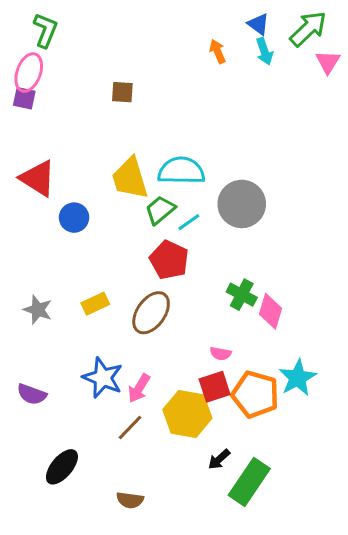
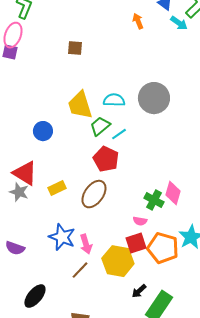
cyan arrow: (264, 51) -> (179, 23), moved, turned -36
cyan semicircle: (181, 171) -> (114, 100), size x0.7
red triangle: (38, 178) -> (25, 173), moved
gray circle: (242, 204) -> (154, 98), moved
green cross: (242, 295) -> (154, 200), moved
pink arrow: (139, 388) -> (86, 244), turned -48

